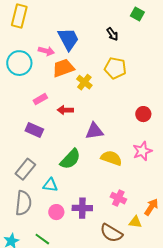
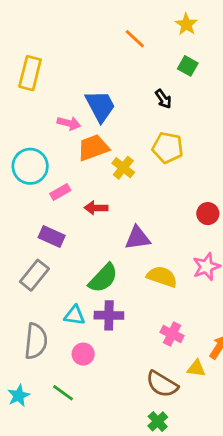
green square: (137, 14) -> (188, 66), moved
cyan circle: (19, 63) -> (30, 166), moved
gray rectangle: (25, 169) -> (34, 275), moved
purple cross: (82, 208) -> (109, 315), moved

